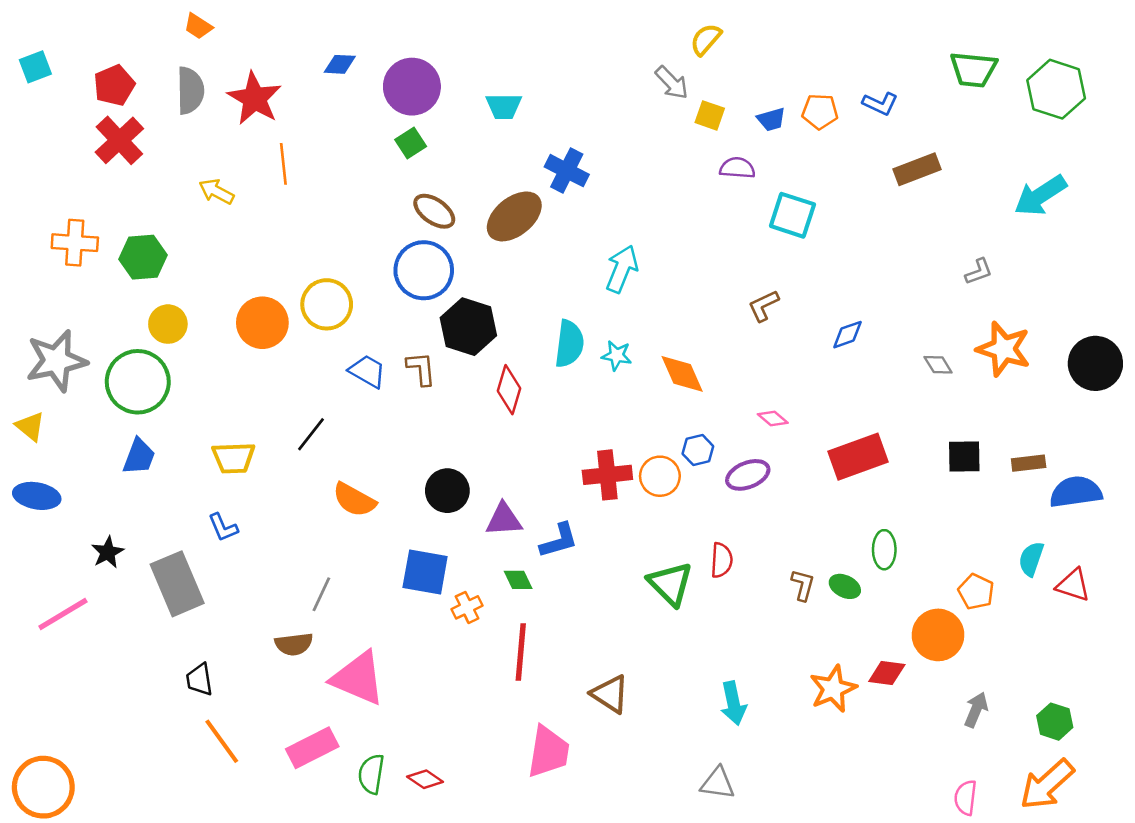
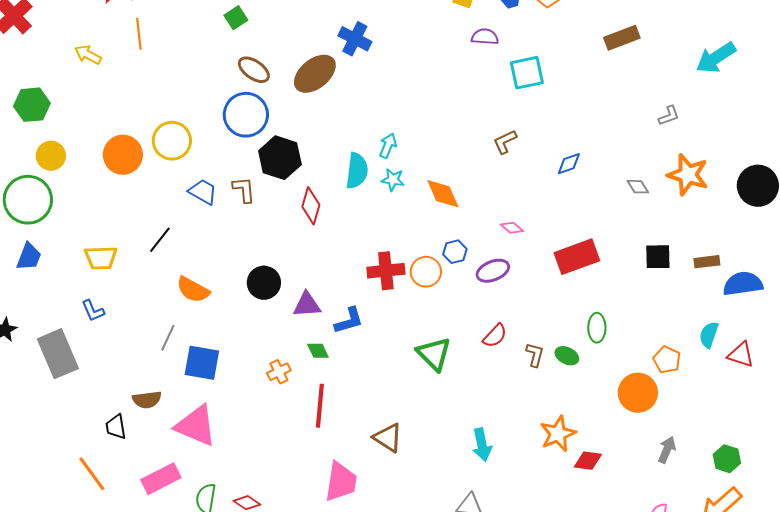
cyan square: (792, 215) -> (527, 73), turned -30
cyan arrow: (622, 269) -> (388, 146), moved, size x0.7
red semicircle: (722, 560) -> (495, 336), moved, turned 40
blue square: (425, 572) -> (202, 363), moved
gray line: (321, 594) -> (168, 338), moved
red diamond: (887, 673) -> (588, 461), moved
black trapezoid: (199, 680) -> (116, 427), moved

